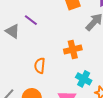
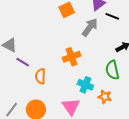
purple line: (31, 20) -> (23, 62), moved

